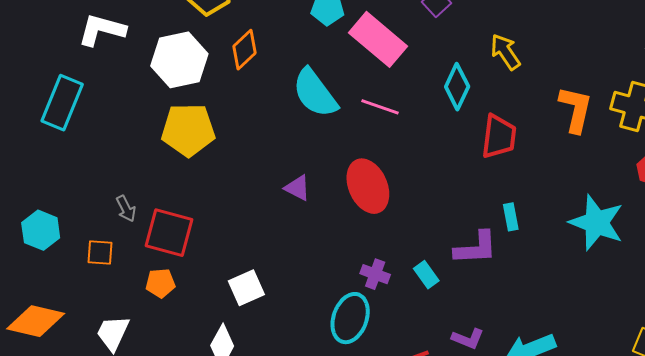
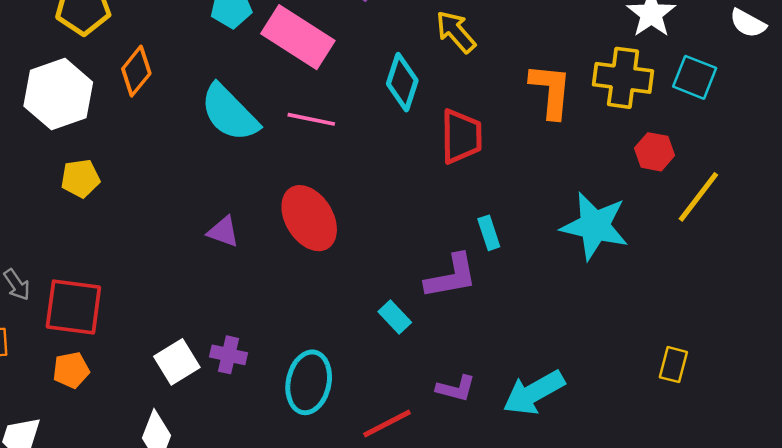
yellow pentagon: (188, 130) -> (80, 178), size x0.6
purple cross: (375, 274) -> (228, 355), moved

